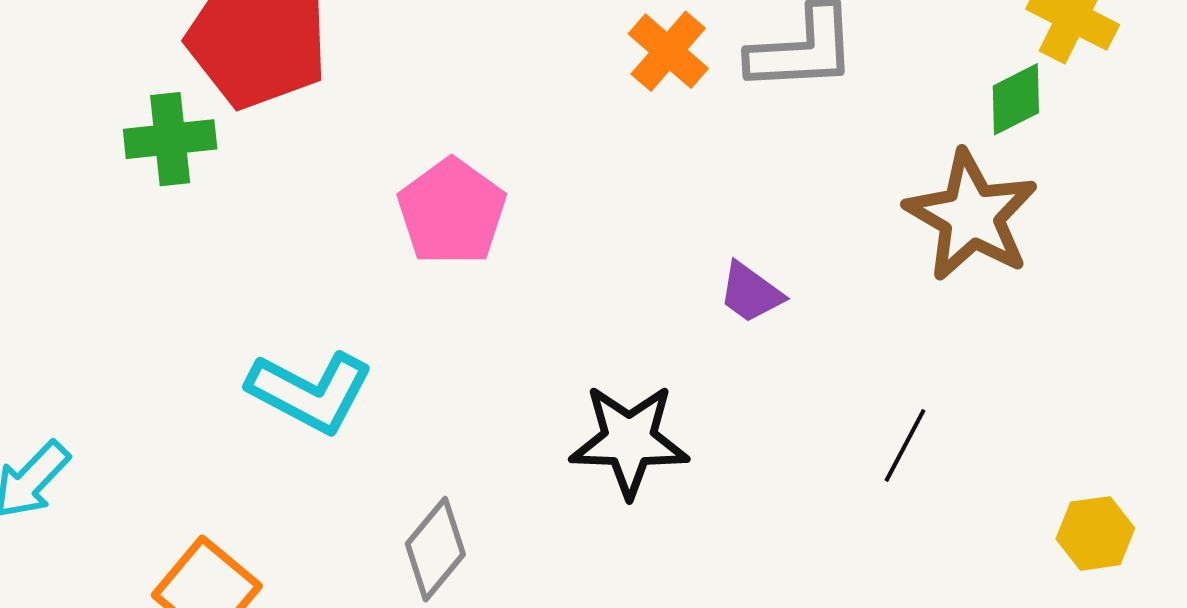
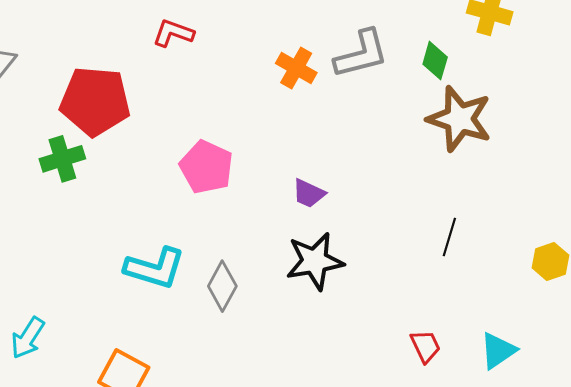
green diamond: (1016, 99) -> (435, 61), moved, turned -36
purple trapezoid: (751, 293) -> (309, 193), moved
gray diamond: (435, 549) -> (222, 286), moved

